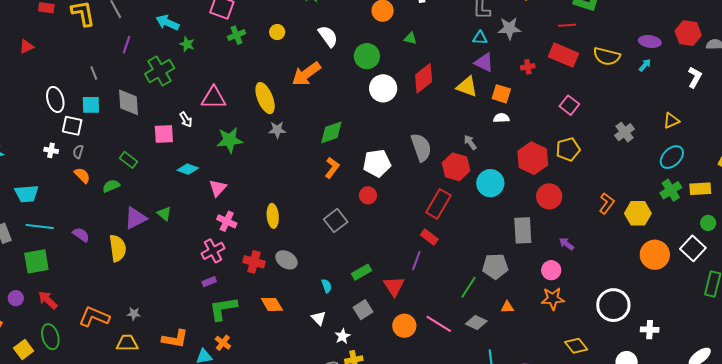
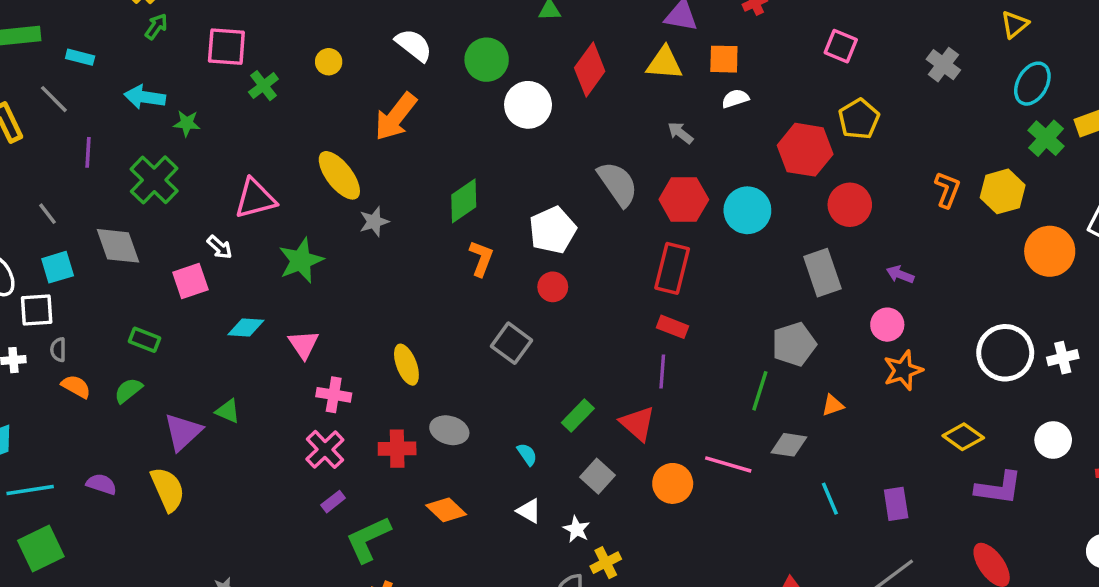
gray arrow: (470, 142) -> (680, 133), moved
white cross: (650, 330) -> (1063, 358), moved

